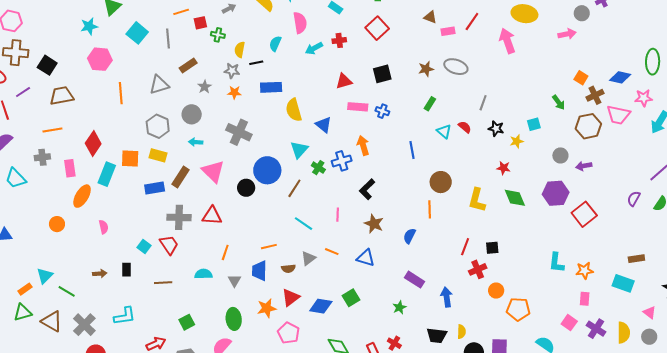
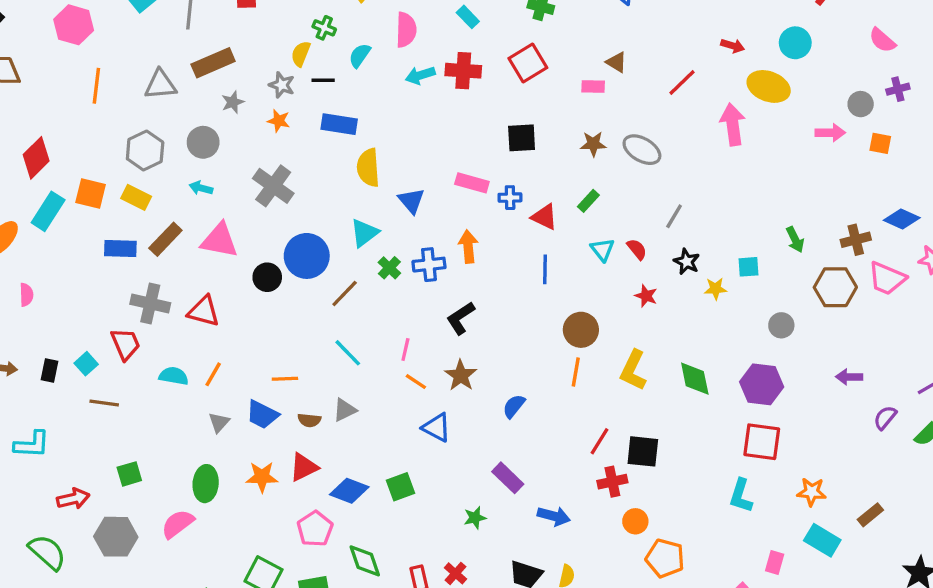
pink rectangle: (448, 31) -> (593, 86), moved
green cross: (218, 35) -> (324, 28), moved
red cross: (339, 40) -> (463, 71), size x1.5
brown rectangle: (188, 65) -> (213, 63), size x1.4
orange square: (581, 78) -> (880, 143), moved, turned -32
red triangle: (344, 81) -> (544, 217), moved, turned 30
blue cross: (382, 111) -> (510, 198), turned -32
purple arrow: (584, 166) -> (849, 377), moved
red star: (504, 168) -> (646, 296), moved
pink triangle: (213, 171) -> (219, 240), turned -45
orange line: (430, 209) -> (576, 372), moved
red square: (584, 214) -> (762, 442), moved, turned 35
cyan square: (144, 246) -> (86, 364), moved
black square: (492, 248) -> (643, 451), size x1.5
orange line: (332, 252) -> (416, 382), moved
brown rectangle: (636, 259) -> (870, 515), turned -42
blue trapezoid: (259, 271) -> (262, 415), turned -75
orange star: (584, 271) -> (812, 492), moved
cyan semicircle: (203, 274) -> (174, 376), moved
cyan rectangle: (623, 283) -> (822, 540), moved
blue arrow: (447, 297) -> (554, 516), turned 102
pink pentagon: (289, 333) -> (315, 529), moved

